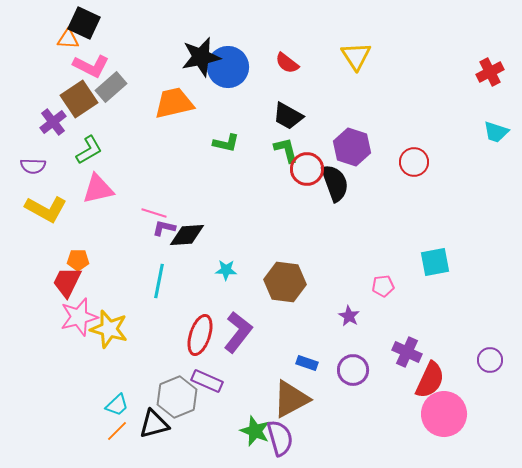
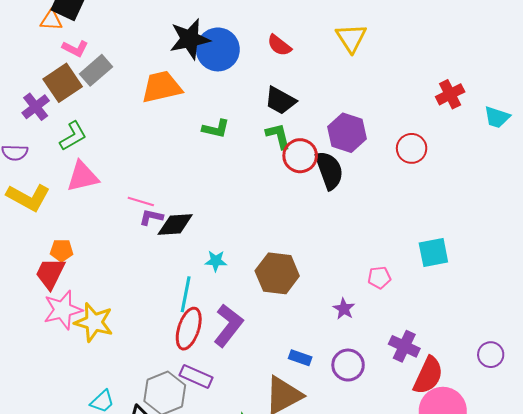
pink L-shape: (91, 66) -> (75, 48), size x0.7
red cross: (490, 72) -> (450, 94), moved
cyan line: (159, 281) -> (186, 294), moved

